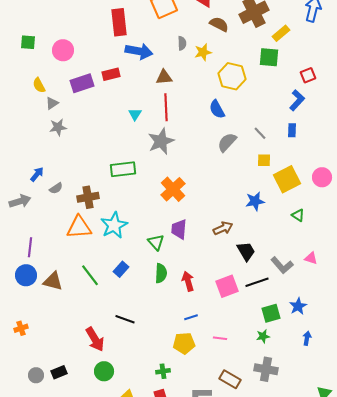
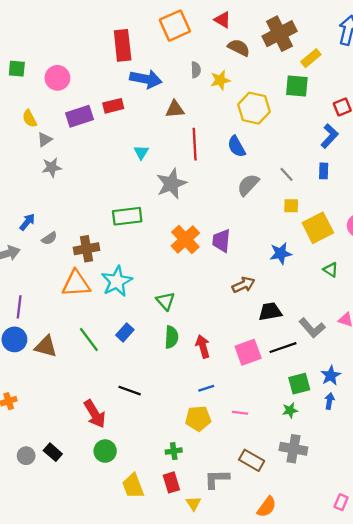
red line: (166, 107) -> (195, 144), moved
purple trapezoid: (179, 229) -> (221, 241), moved
black trapezoid: (246, 251) -> (270, 312), turned -70
blue arrow: (307, 338) -> (329, 401), moved
black rectangle: (59, 372) -> (53, 452), turned 63

